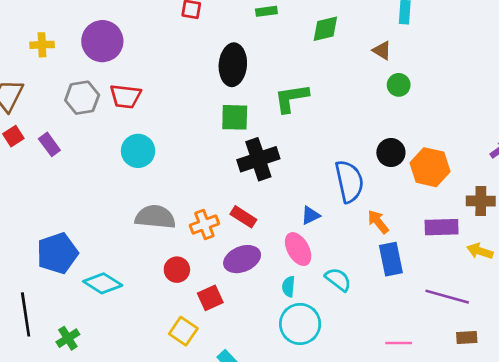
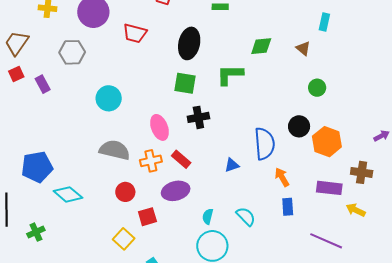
green diamond: (325, 29) -> (261, 46), moved
green circle: (399, 85) -> (317, 88), moved
red trapezoid: (125, 96) -> (135, 33), moved
black cross: (258, 159) -> (198, 117), size x0.7
pink ellipse: (298, 249) -> (159, 127), moved
blue rectangle: (391, 259) -> (288, 207), size x0.7

